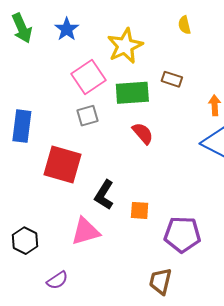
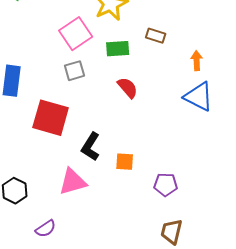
green rectangle: (132, 93) -> (118, 49), size x0.7
purple pentagon: (182, 234) -> (166, 185), size x0.7
brown trapezoid: (160, 281) -> (172, 232), moved

